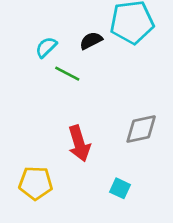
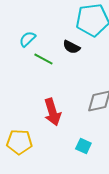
black semicircle: (91, 41) -> (71, 47), moved, turned -126

